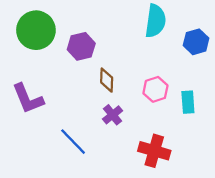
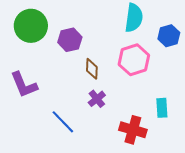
pink hexagon: (155, 89) -> (134, 60), moved, size x1.4
cyan rectangle: (188, 102) -> (162, 108), moved

